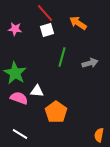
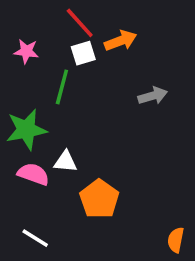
orange arrow: (78, 23) -> (121, 41), moved, turned 126
green line: (62, 57) -> (62, 87), moved
gray arrow: (90, 63) -> (153, 96), moved
green star: (15, 73) -> (26, 130), turned 30

